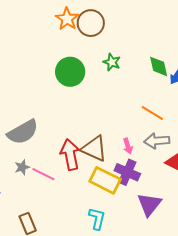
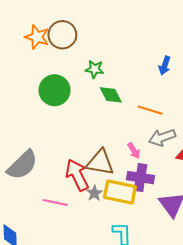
green diamond: (159, 66) -> (111, 95), moved
gray star: (22, 167) -> (94, 193), moved

